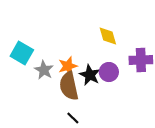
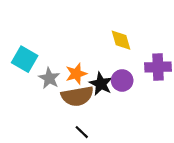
brown semicircle: (69, 86) -> (77, 96), turned -88

